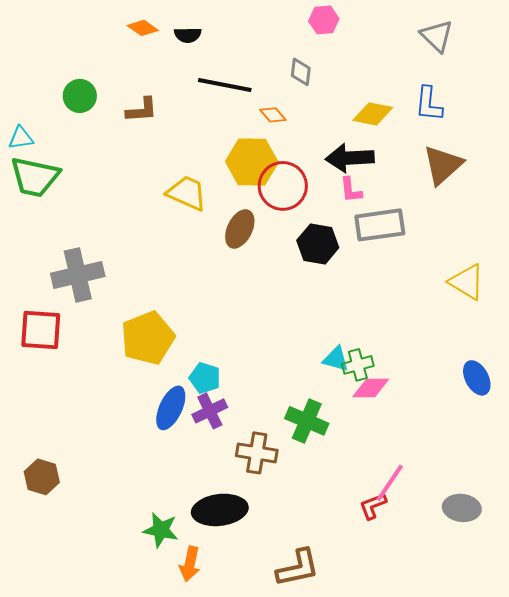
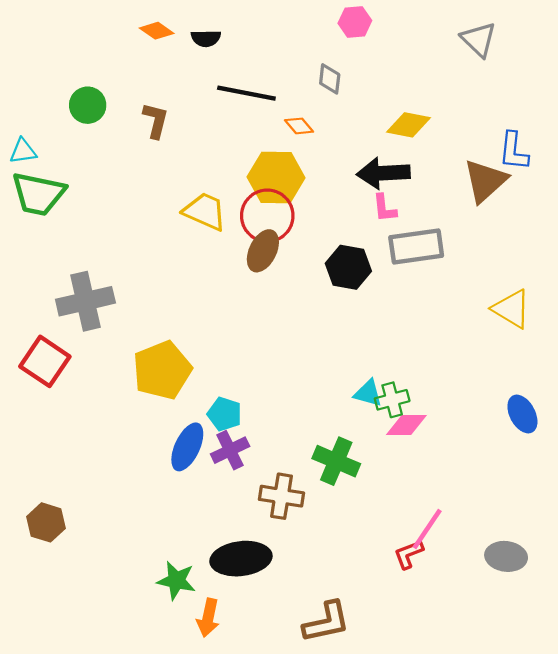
blue L-shape: (429, 104) -> (514, 151), moved
brown L-shape: (142, 110) -> (156, 120), turned -72
red circle: (283, 186) -> (267, 216), moved
red square: (41, 330) -> (45, 361), turned 30

